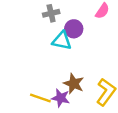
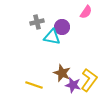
gray cross: (51, 13) -> (37, 22), moved
purple star: (61, 98) -> (73, 85), moved

